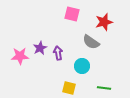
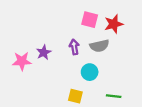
pink square: (72, 14) -> (90, 20), moved
gray semicircle: (91, 42) -> (99, 46), turned -48
purple arrow: (58, 53) -> (74, 47), moved

